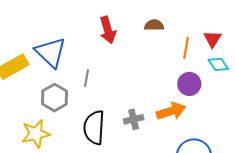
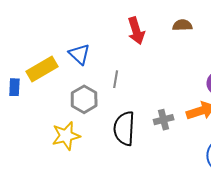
blue triangle: (51, 52) -> (79, 54), size x0.7

